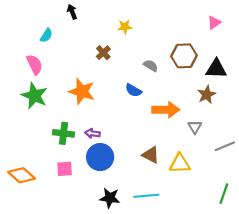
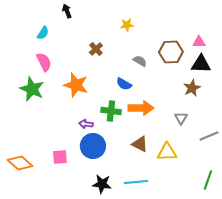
pink triangle: (214, 23) -> (199, 42), moved, turned 32
yellow star: (125, 27) -> (127, 25), moved
pink semicircle: (34, 64) -> (44, 62), moved
orange arrow: (166, 110) -> (141, 108), moved
green cross: (63, 133) -> (111, 111), moved

